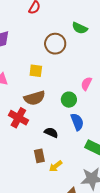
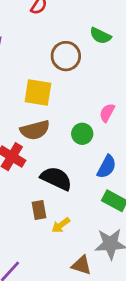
yellow square: (36, 71) -> (38, 93), size x1.5
blue semicircle: (77, 122) -> (107, 167), moved, turned 48
black semicircle: (51, 133) -> (56, 178), size x1.6

